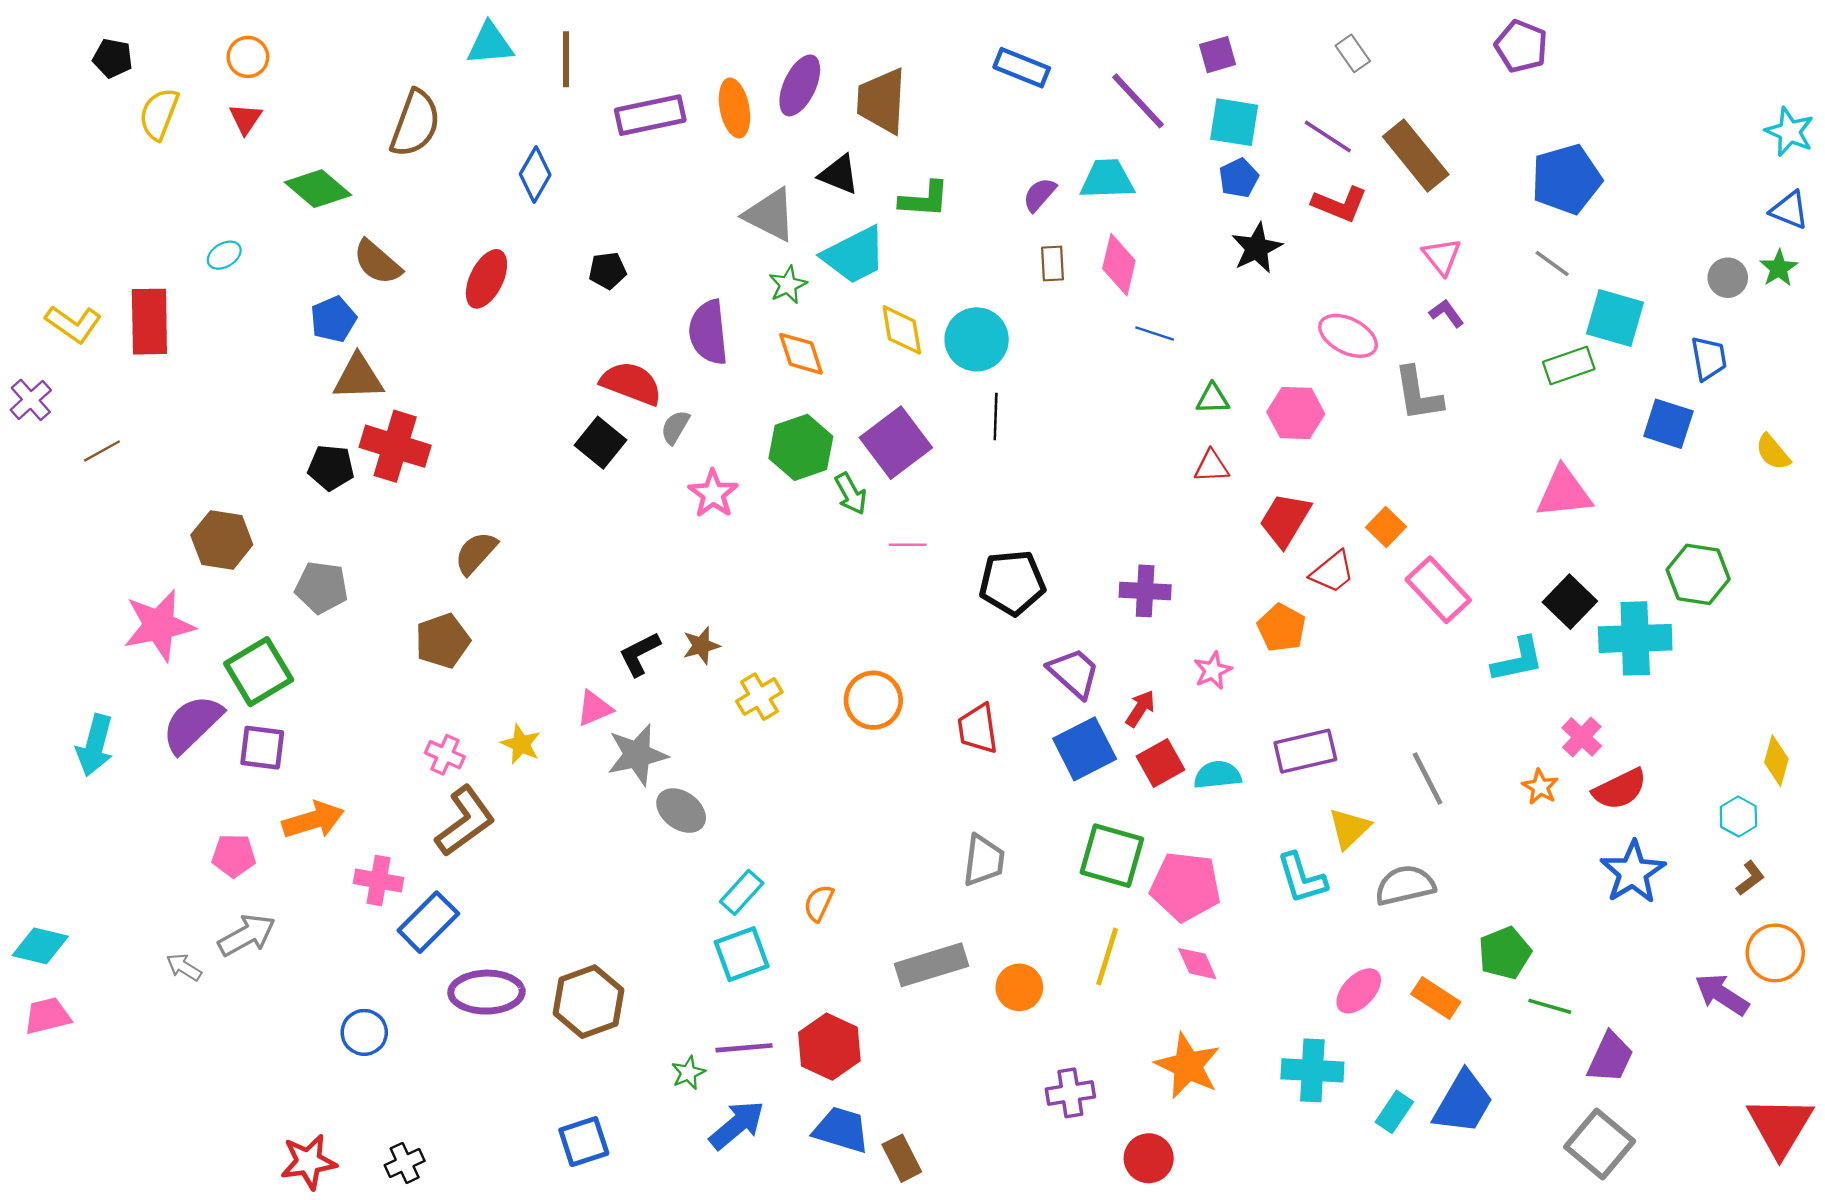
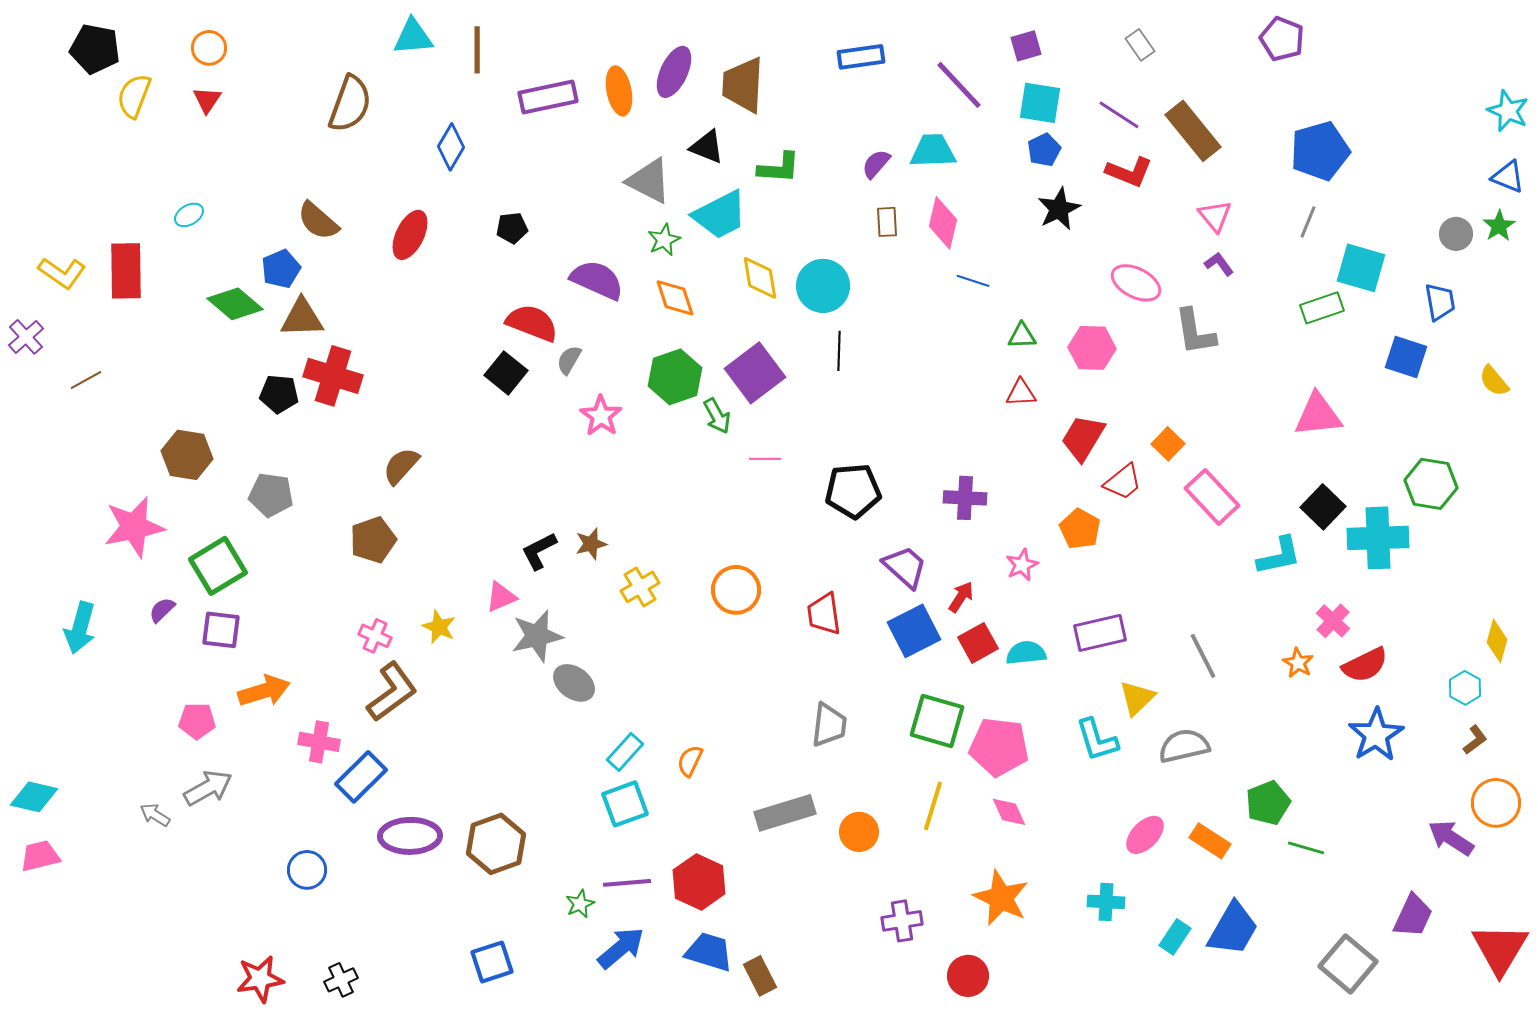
black pentagon: (113, 58) -> (95, 49), size x1.5
blue rectangle: (1022, 68) -> (861, 57), turned -30
green diamond: (318, 189) -> (235, 304), moved
gray line: (1552, 263) -> (1308, 222), turned 76
purple semicircle: (708, 332) -> (597, 280), turned 120
purple semicircle: (192, 724) -> (162, 610), size x0.5
purple trapezoid: (1610, 1057) -> (1413, 916), moved
cyan cross: (1312, 1070) -> (1106, 902), size x0.7

